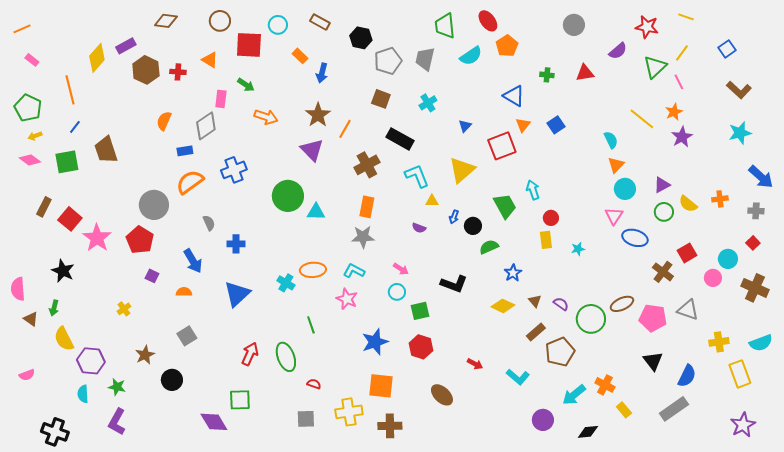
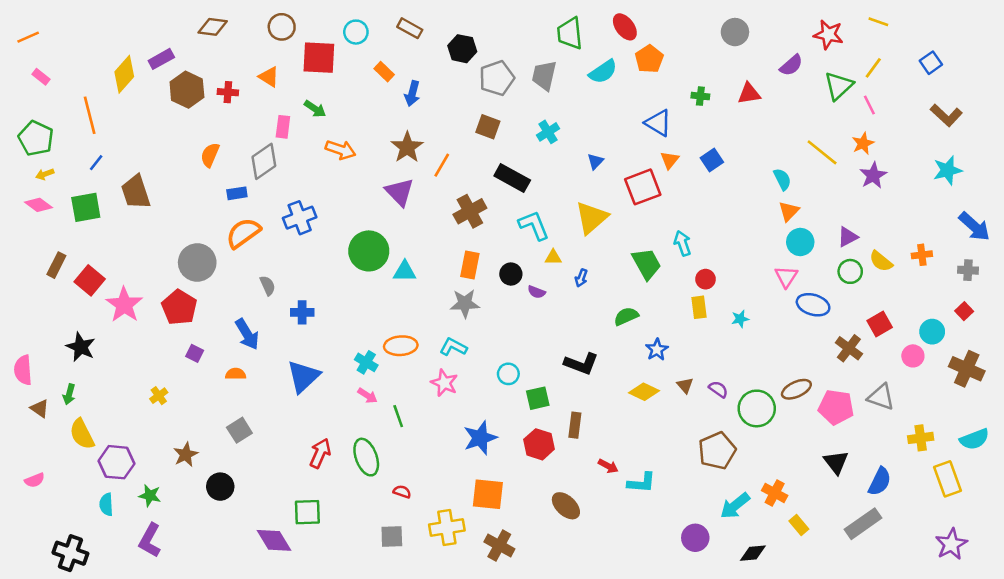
black circle: (473, 226) -> (511, 274), moved
pink arrow: (401, 269) -> (367, 396), moved
brown rectangle: (536, 332) -> (575, 425), moved, turned -42
cyan L-shape: (518, 377) -> (641, 483), moved, turned -35
brown cross: (390, 426) -> (499, 545), turned 30

